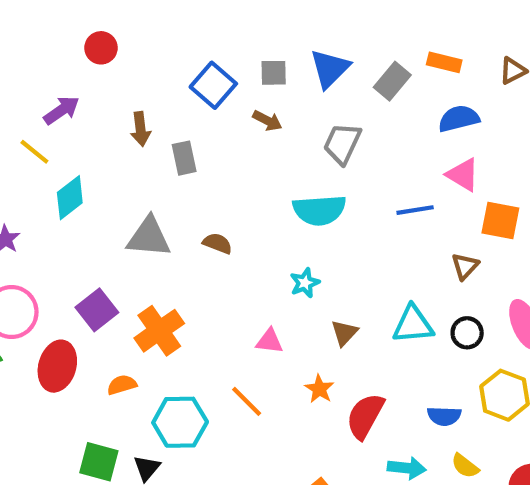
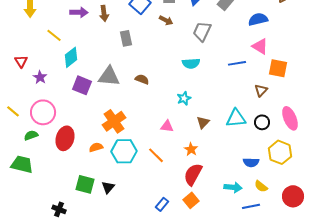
purple arrow: (61, 110) -> (79, 12), moved, turned 36
brown arrow: (141, 129) -> (104, 13), moved
cyan semicircle: (319, 210) -> (191, 63), size x0.7
purple square: (97, 310) -> (82, 85), moved, turned -30
red semicircle: (365, 416) -> (193, 174), moved
cyan hexagon: (180, 422) -> (124, 151), moved

